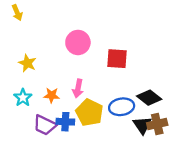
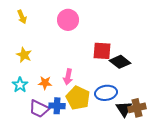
yellow arrow: (17, 13) -> (22, 17), moved
pink circle: (78, 42) -> (68, 20), moved
black diamond: (149, 98) -> (120, 62), moved

